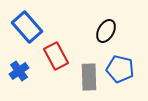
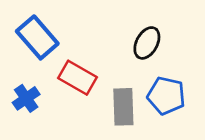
red rectangle: (56, 56) -> (78, 78), turned -32

